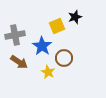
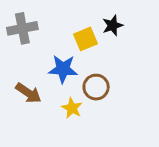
gray cross: (15, 35) -> (22, 28), moved
blue star: (42, 46) -> (63, 69), turned -30

